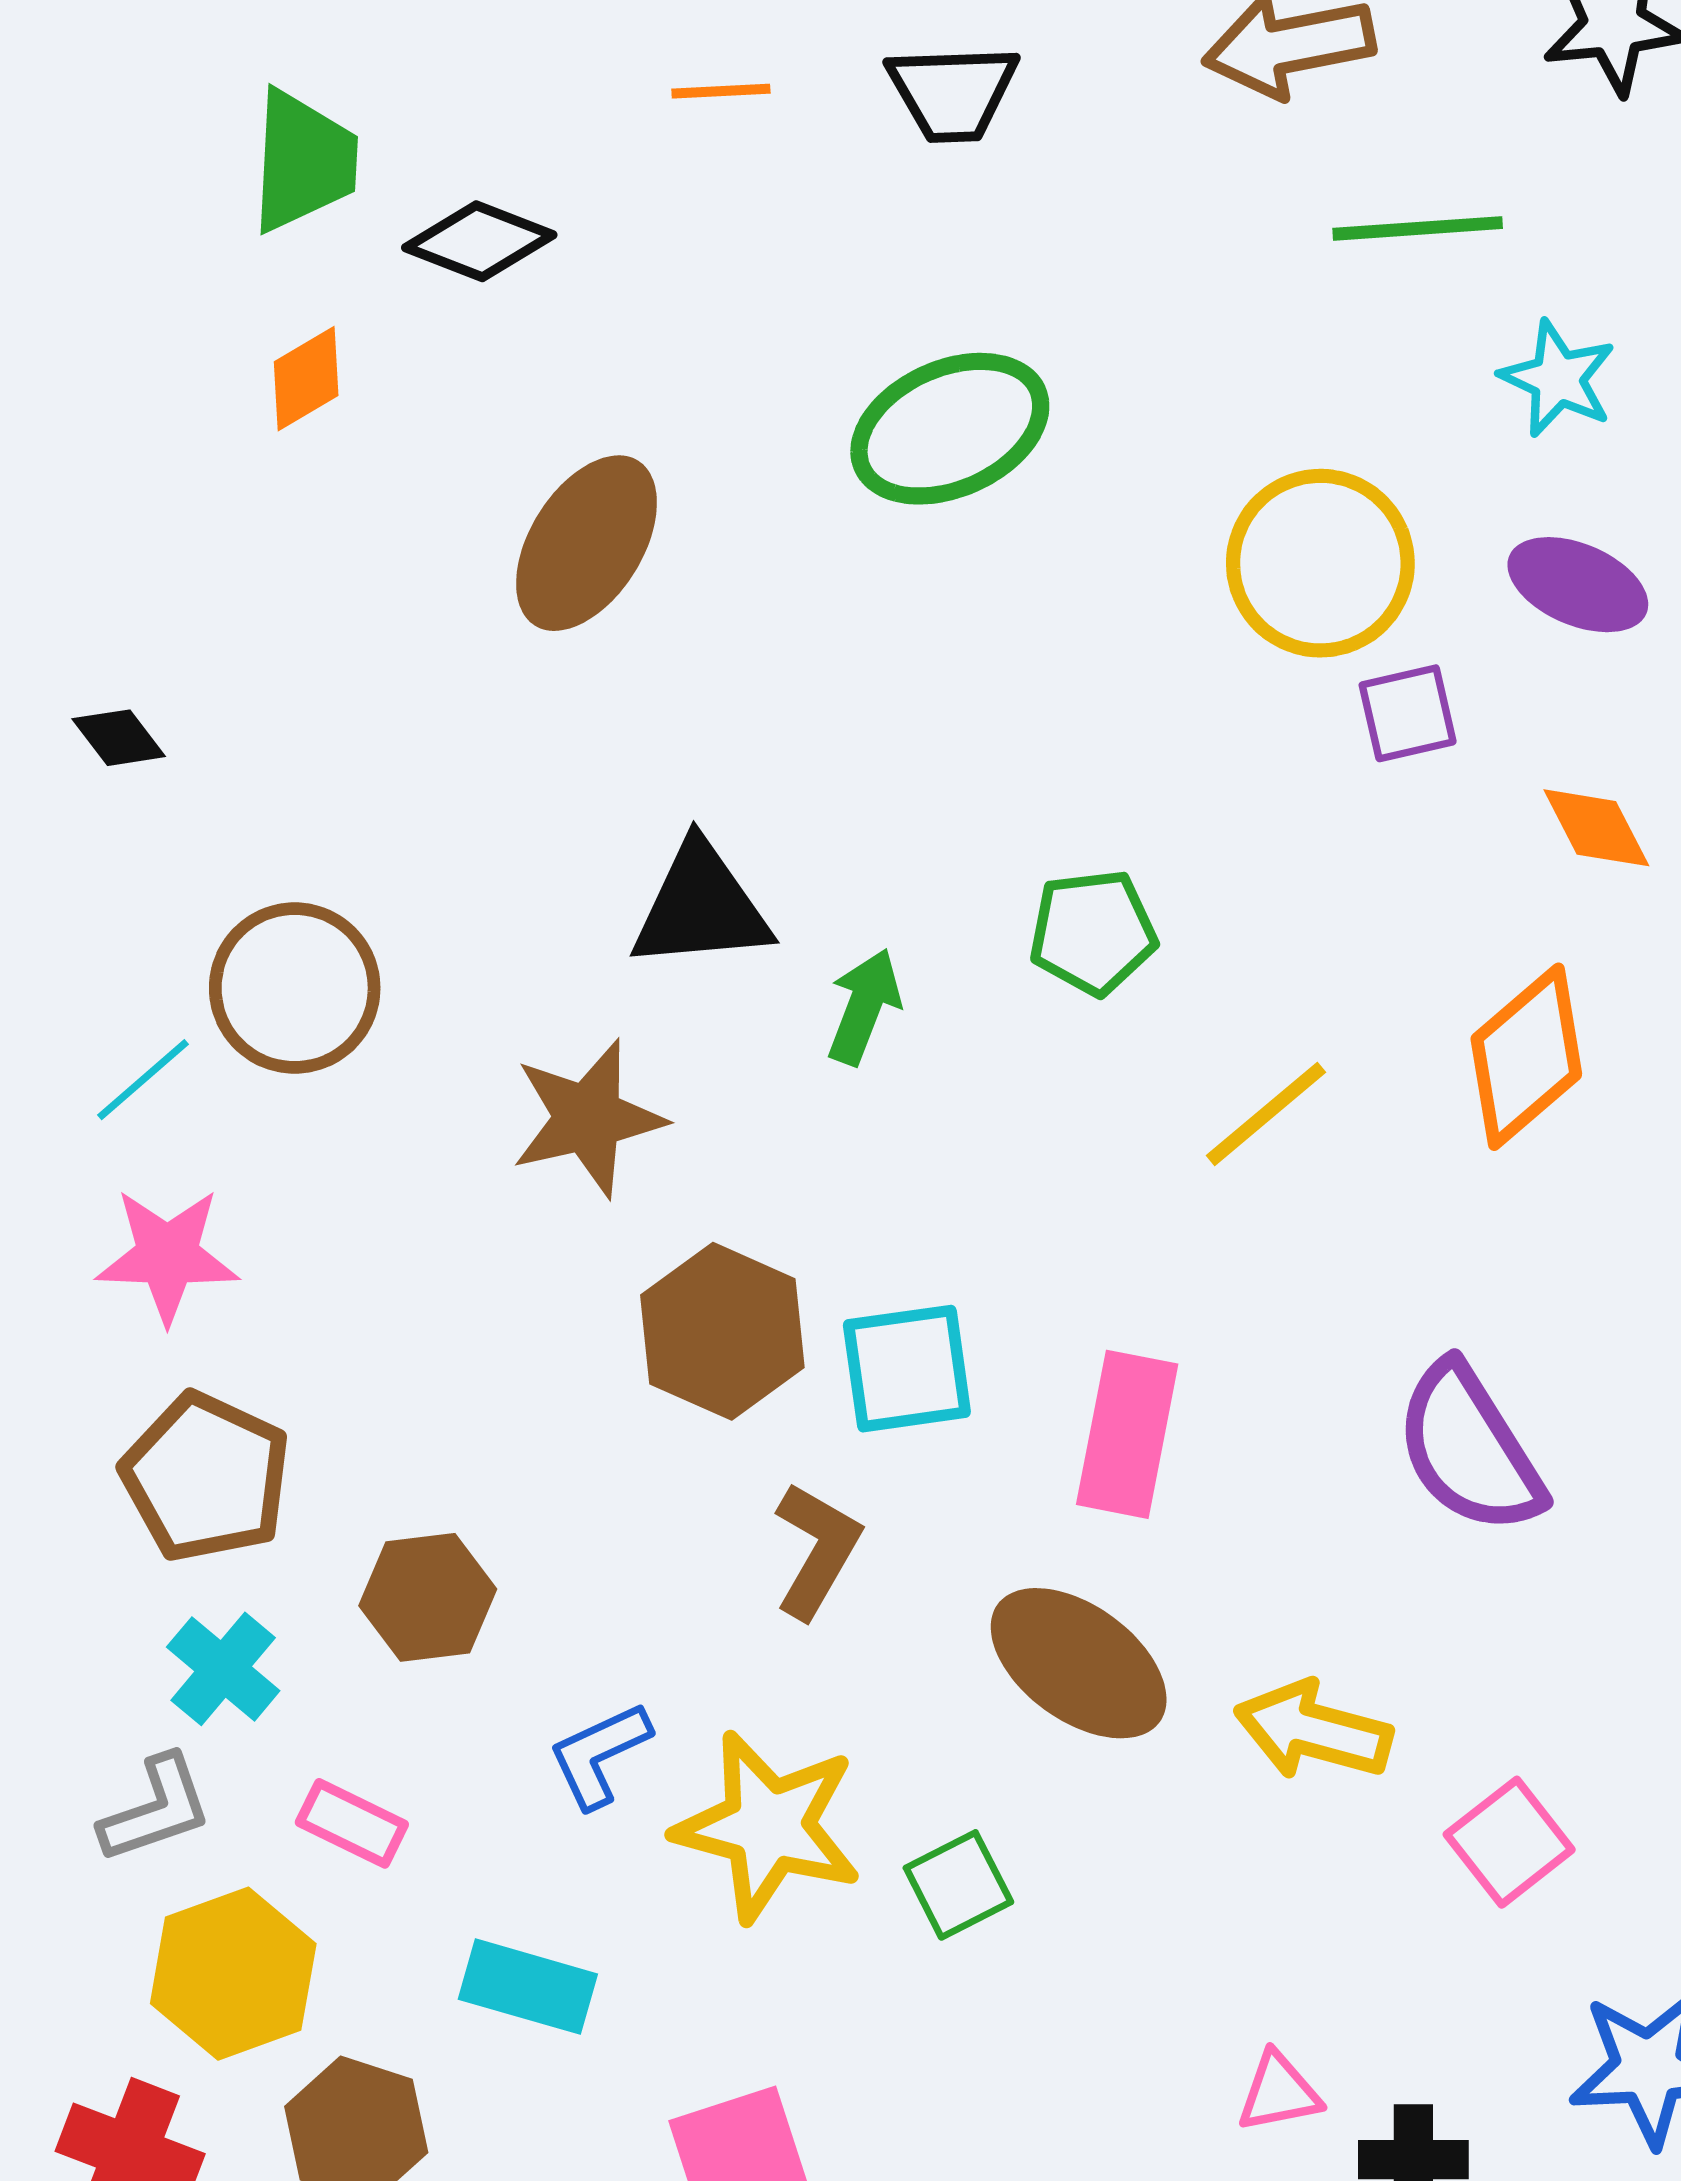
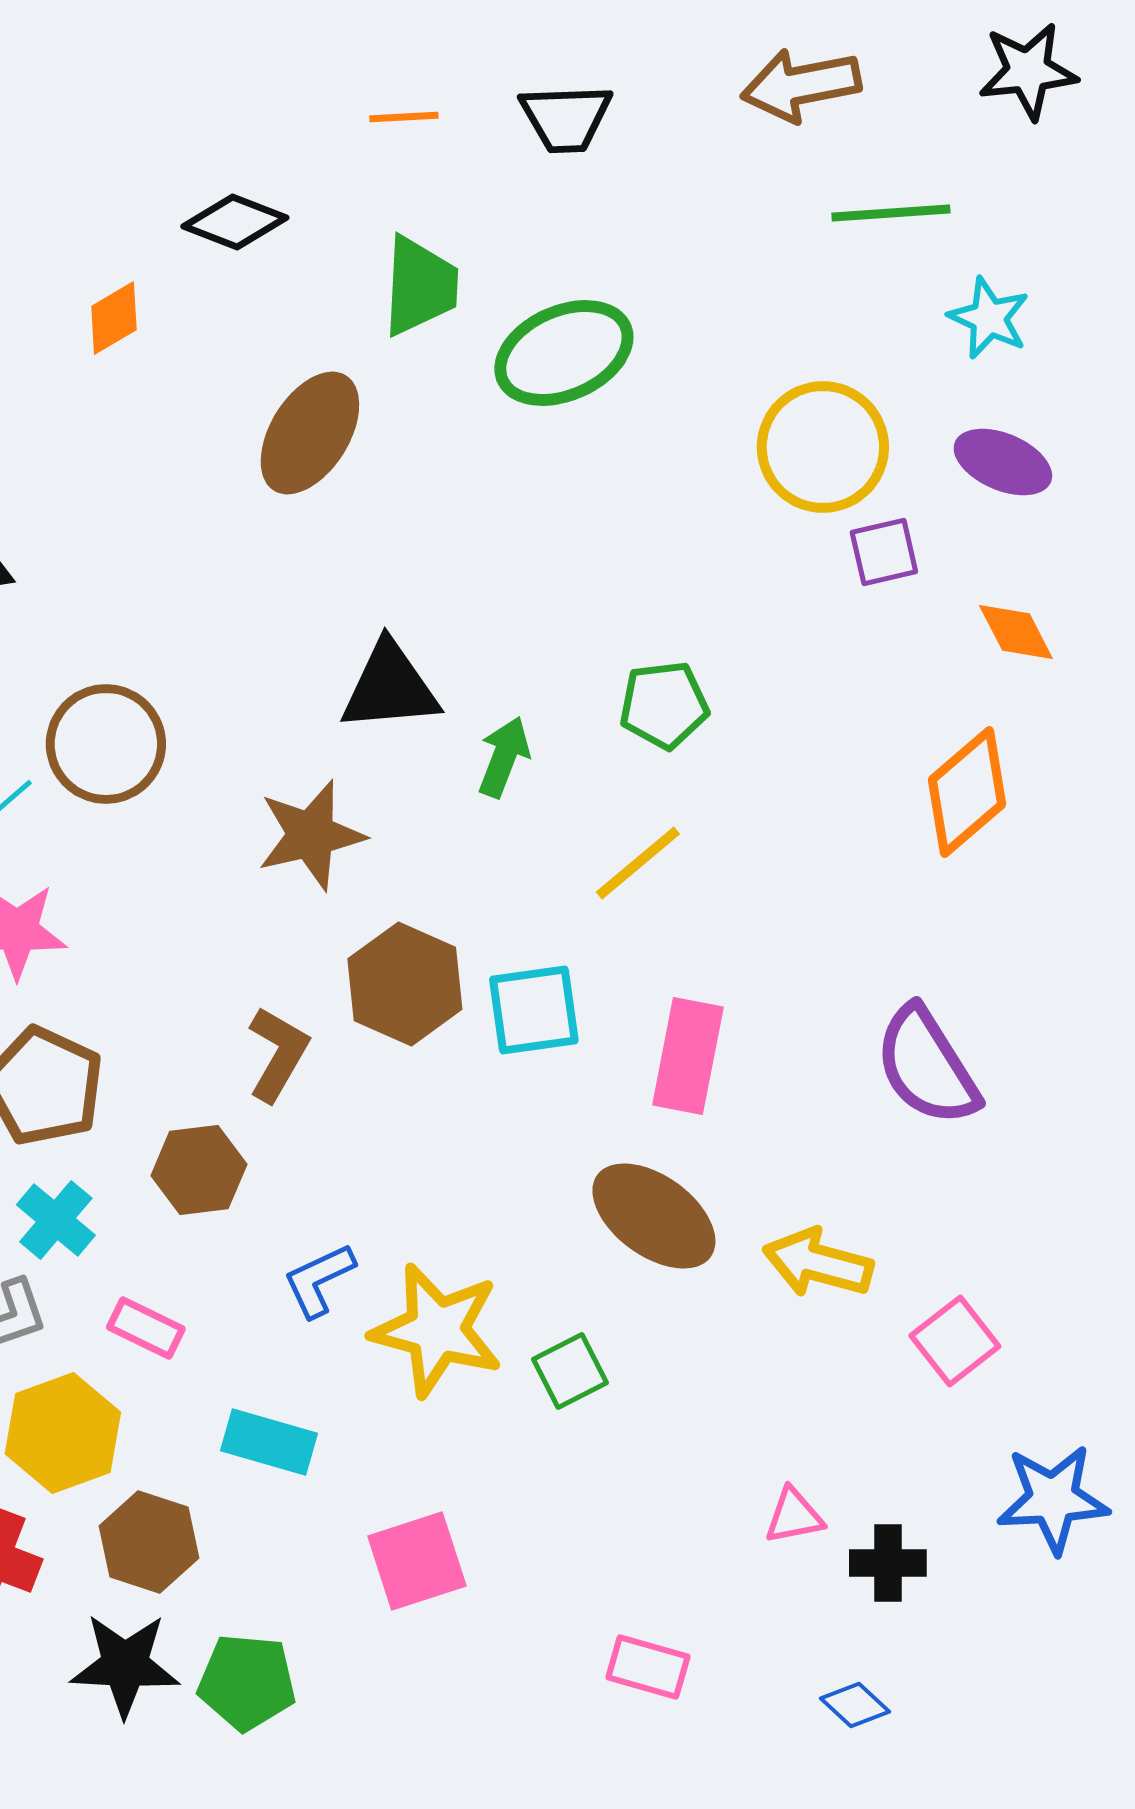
green trapezoid: (303, 161) -> (420, 286), moved
yellow line: (1266, 1114) -> (638, 863), moved
brown L-shape: (817, 1550) -> (278, 1054), moved

